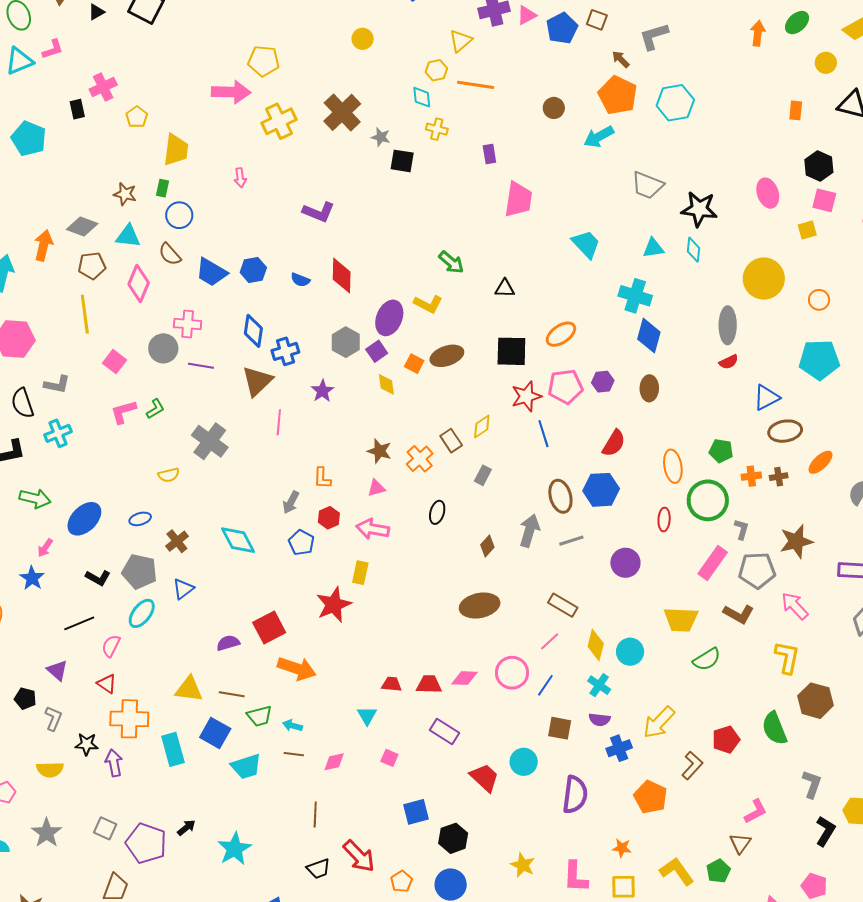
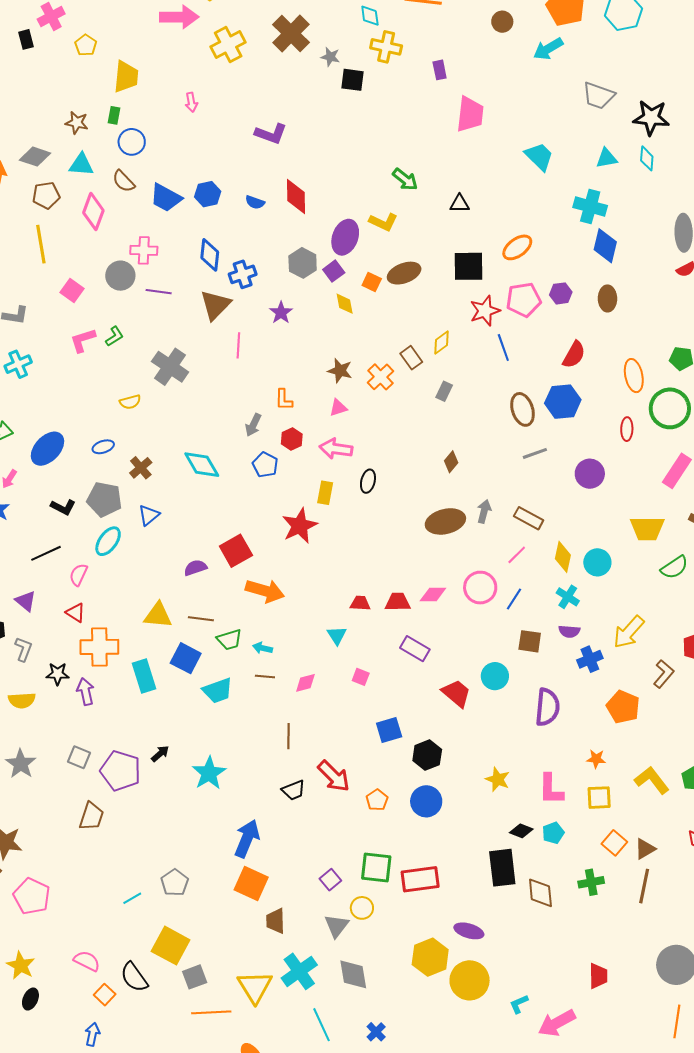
yellow cross: (437, 129) -> (386, 47), size x1.4
black ellipse: (437, 512) -> (368, 481), moved
gray arrow: (529, 531) -> (484, 511), moved, size x0.7

